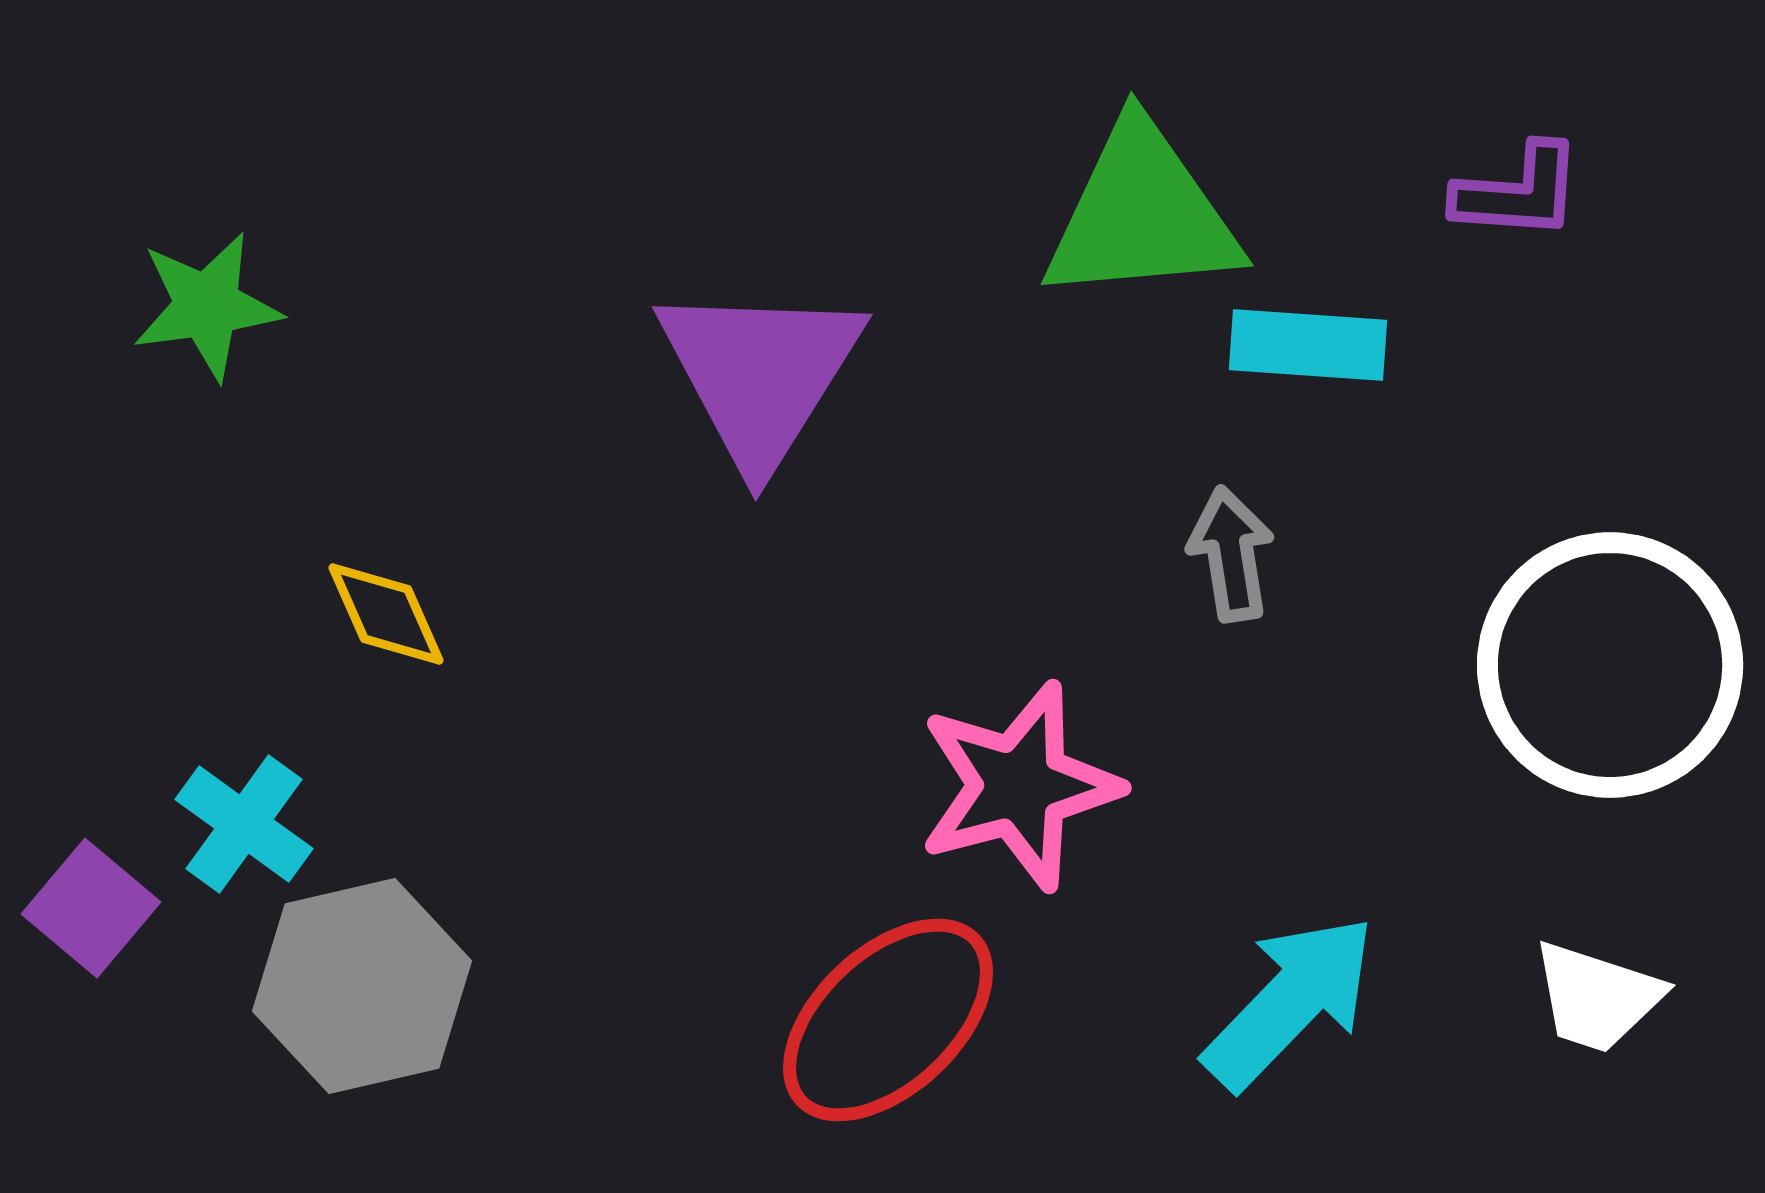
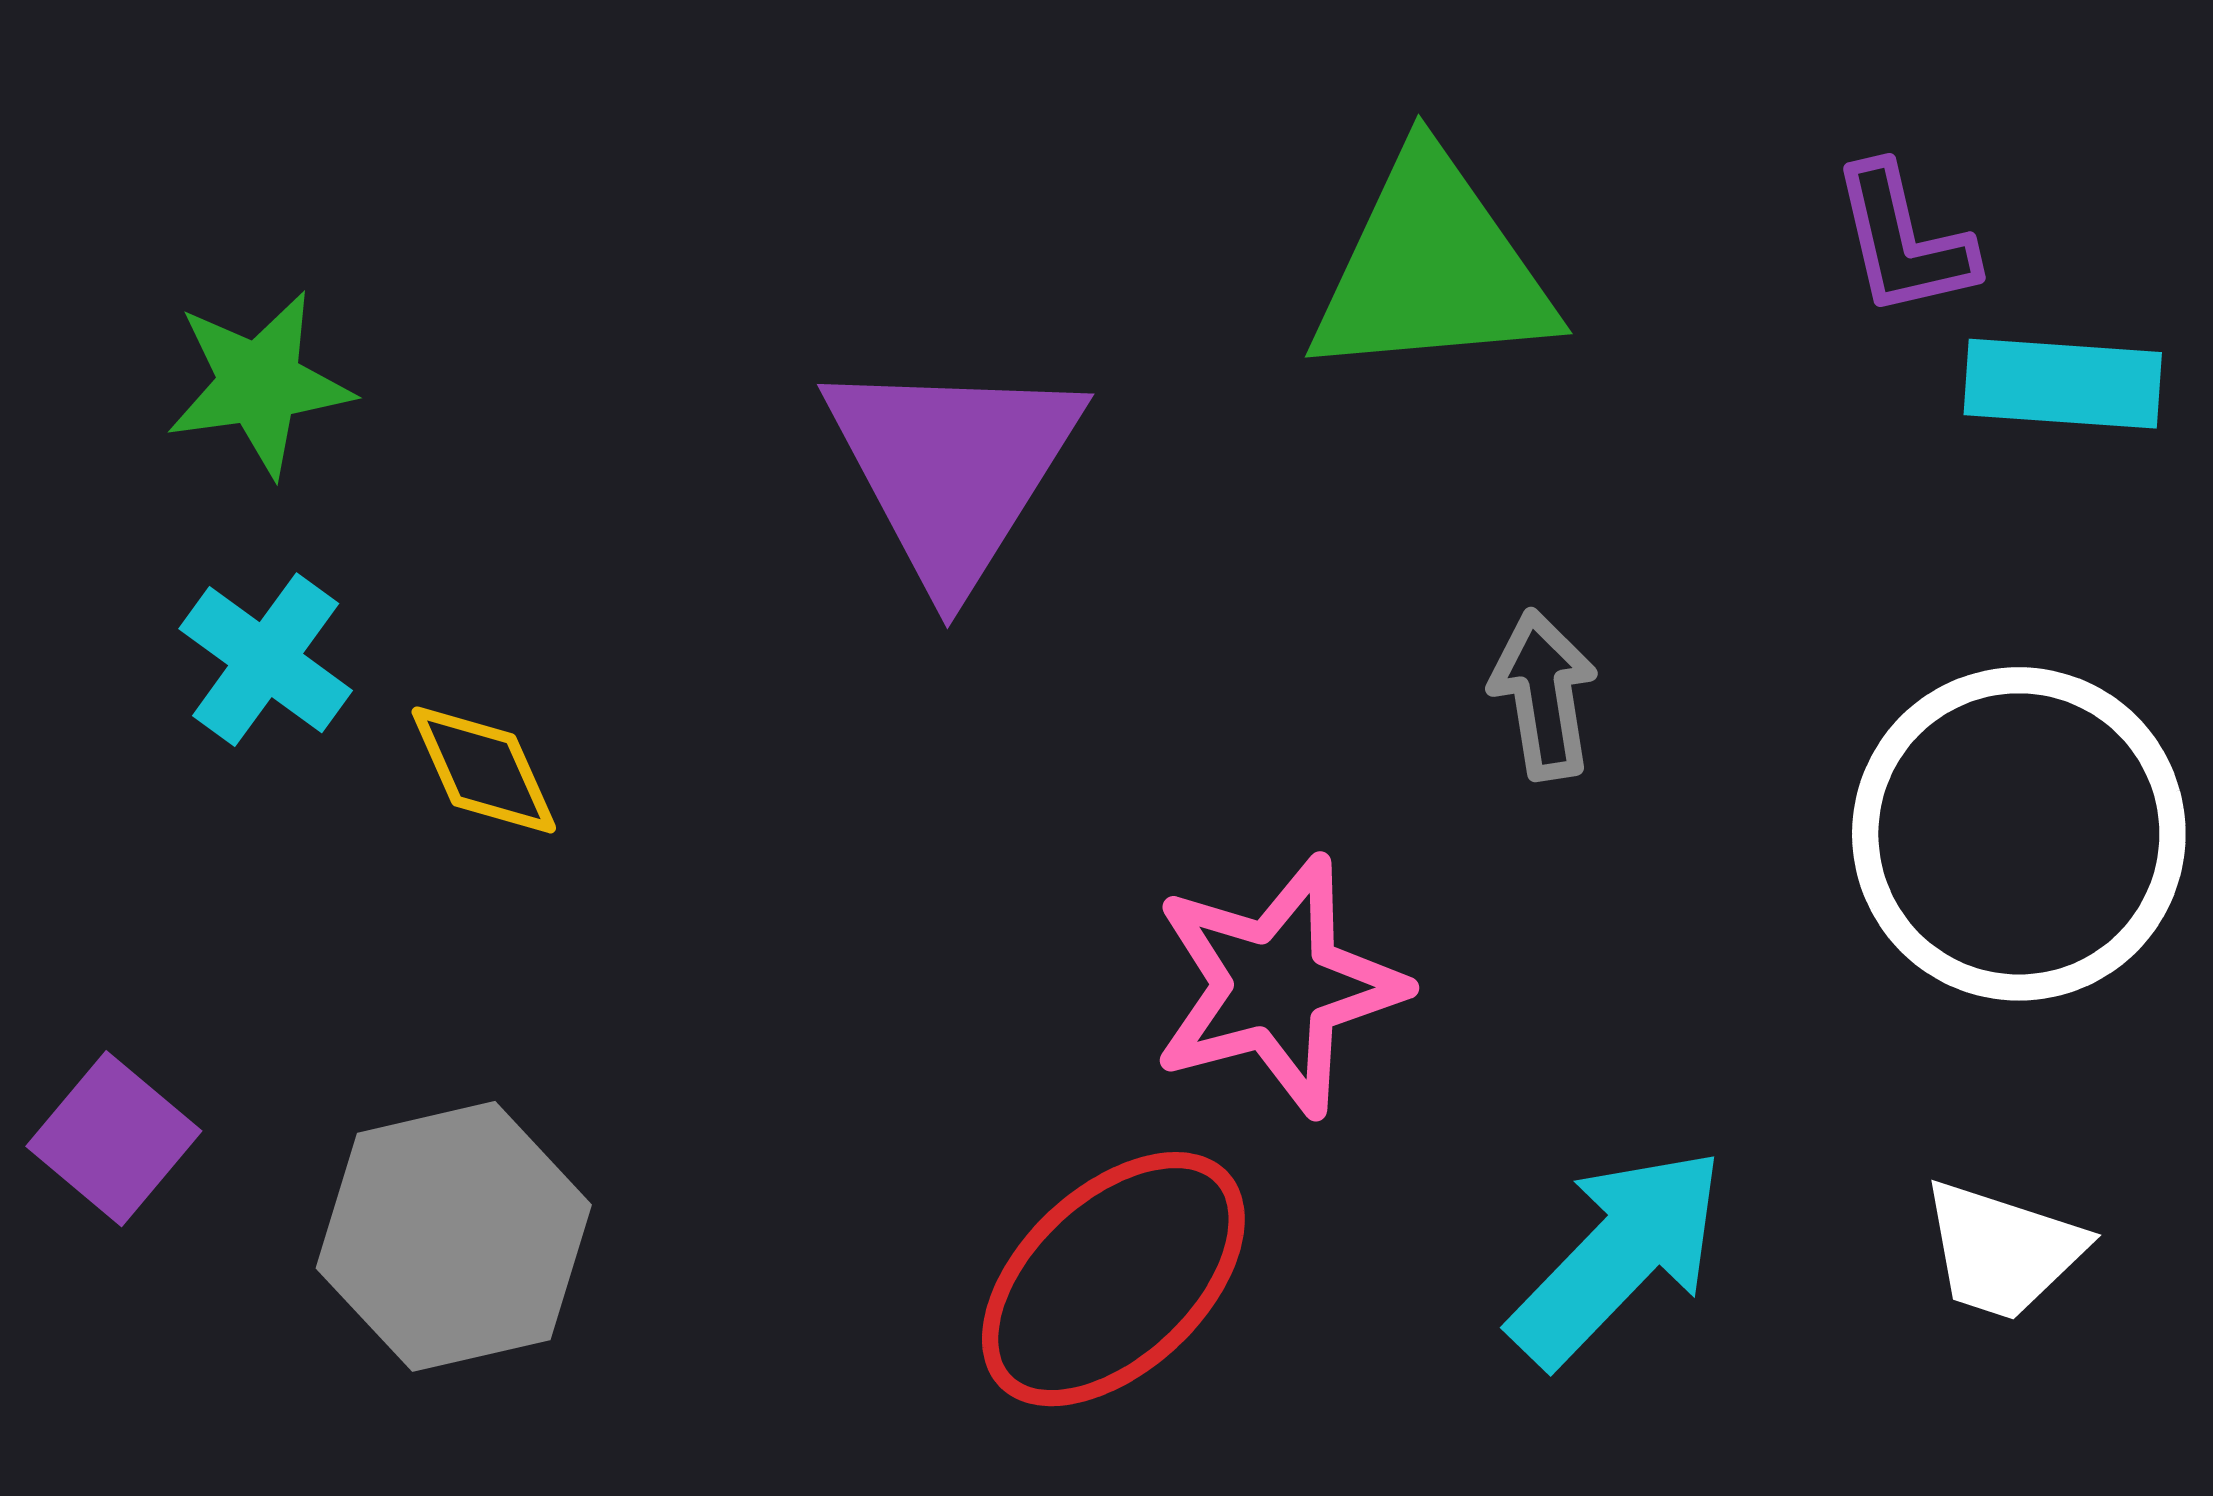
purple L-shape: (1518, 192) -> (1903, 241), turned 73
cyan rectangle: (1308, 345) -> (2063, 384), moved
cyan cross: (244, 824) -> (266, 660), moved

